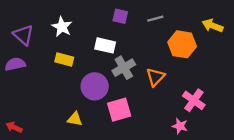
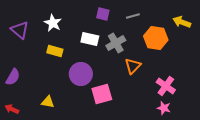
purple semicircle: (15, 64) -> (13, 77), moved, turned 132
gray cross: (124, 68) -> (116, 43), moved
yellow triangle: (75, 119) -> (48, 102), moved
pink star: (180, 126) -> (164, 108), moved

